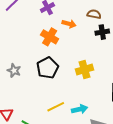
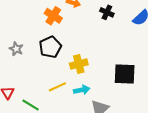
black cross: (102, 32) -> (107, 12), turned 32
yellow cross: (85, 70) -> (79, 64), moved

